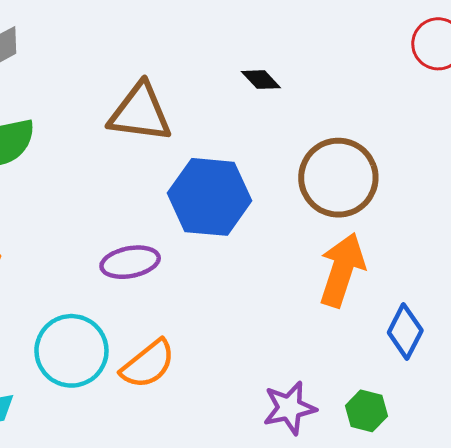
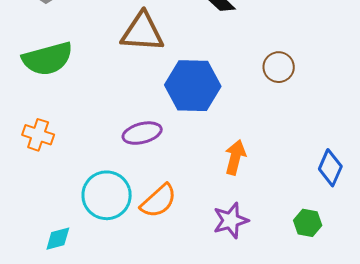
brown circle: (338, 178) -> (279, 67), size x0.6
orange arrow: (342, 270) -> (235, 157), moved, size x0.7
purple star: (289, 408) -> (231, 220), moved

